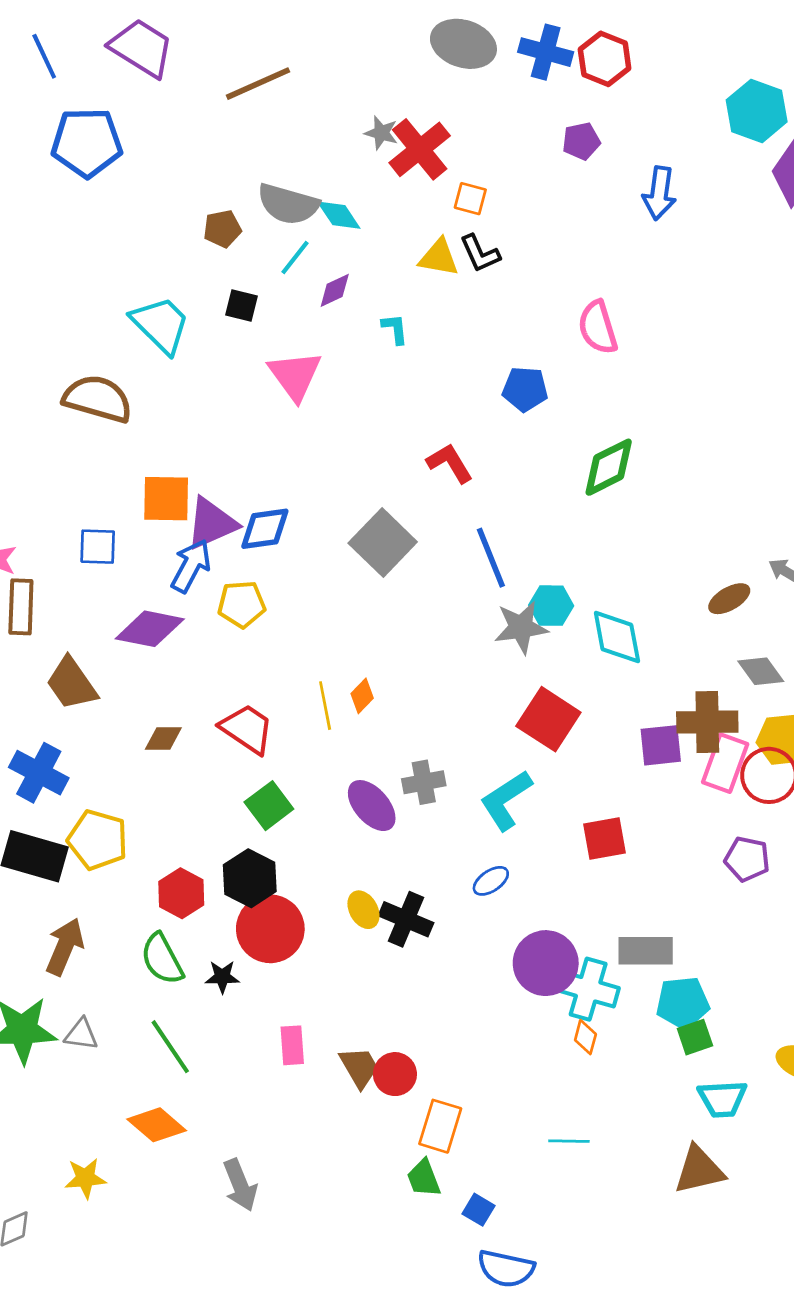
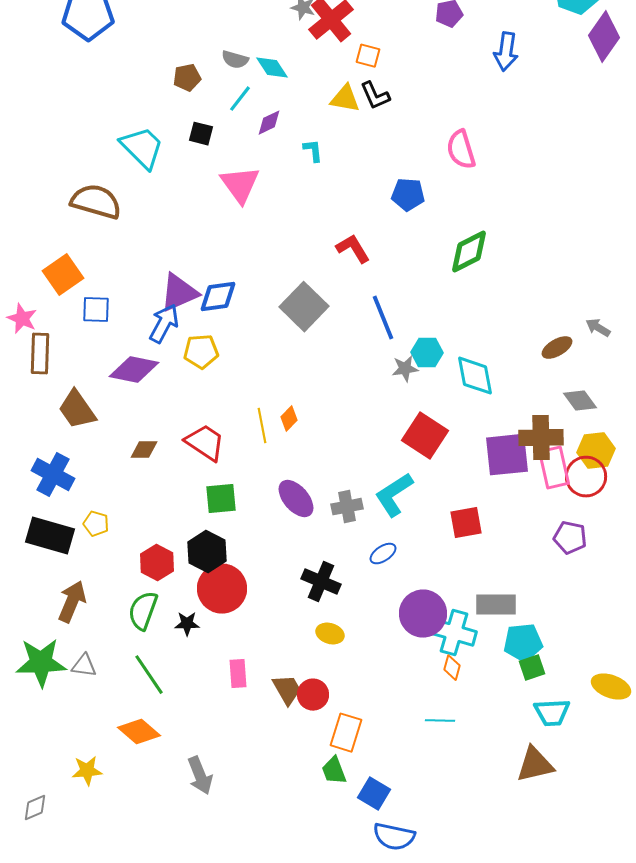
gray semicircle: (288, 204) -> (235, 60), size x0.6
orange square: (166, 499) -> (63, 275), moved, turned -36
gray star: (521, 627) -> (405, 369), size x0.7
purple square: (661, 745) -> (507, 455), size x1.4
pink rectangle: (725, 763) -> (554, 468), turned -33
gray cross: (424, 782) -> (347, 507), moved
green square: (269, 806) -> (221, 499), turned 32
yellow pentagon: (98, 840) -> (96, 524), size x0.6
yellow ellipse: (363, 910) -> (330, 634), moved, turned -44
green semicircle: (162, 959) -> (143, 611), turned 48
cyan line: (569, 1141) -> (440, 721), moved
blue square: (479, 1210) -> (374, 794), size x1.4

